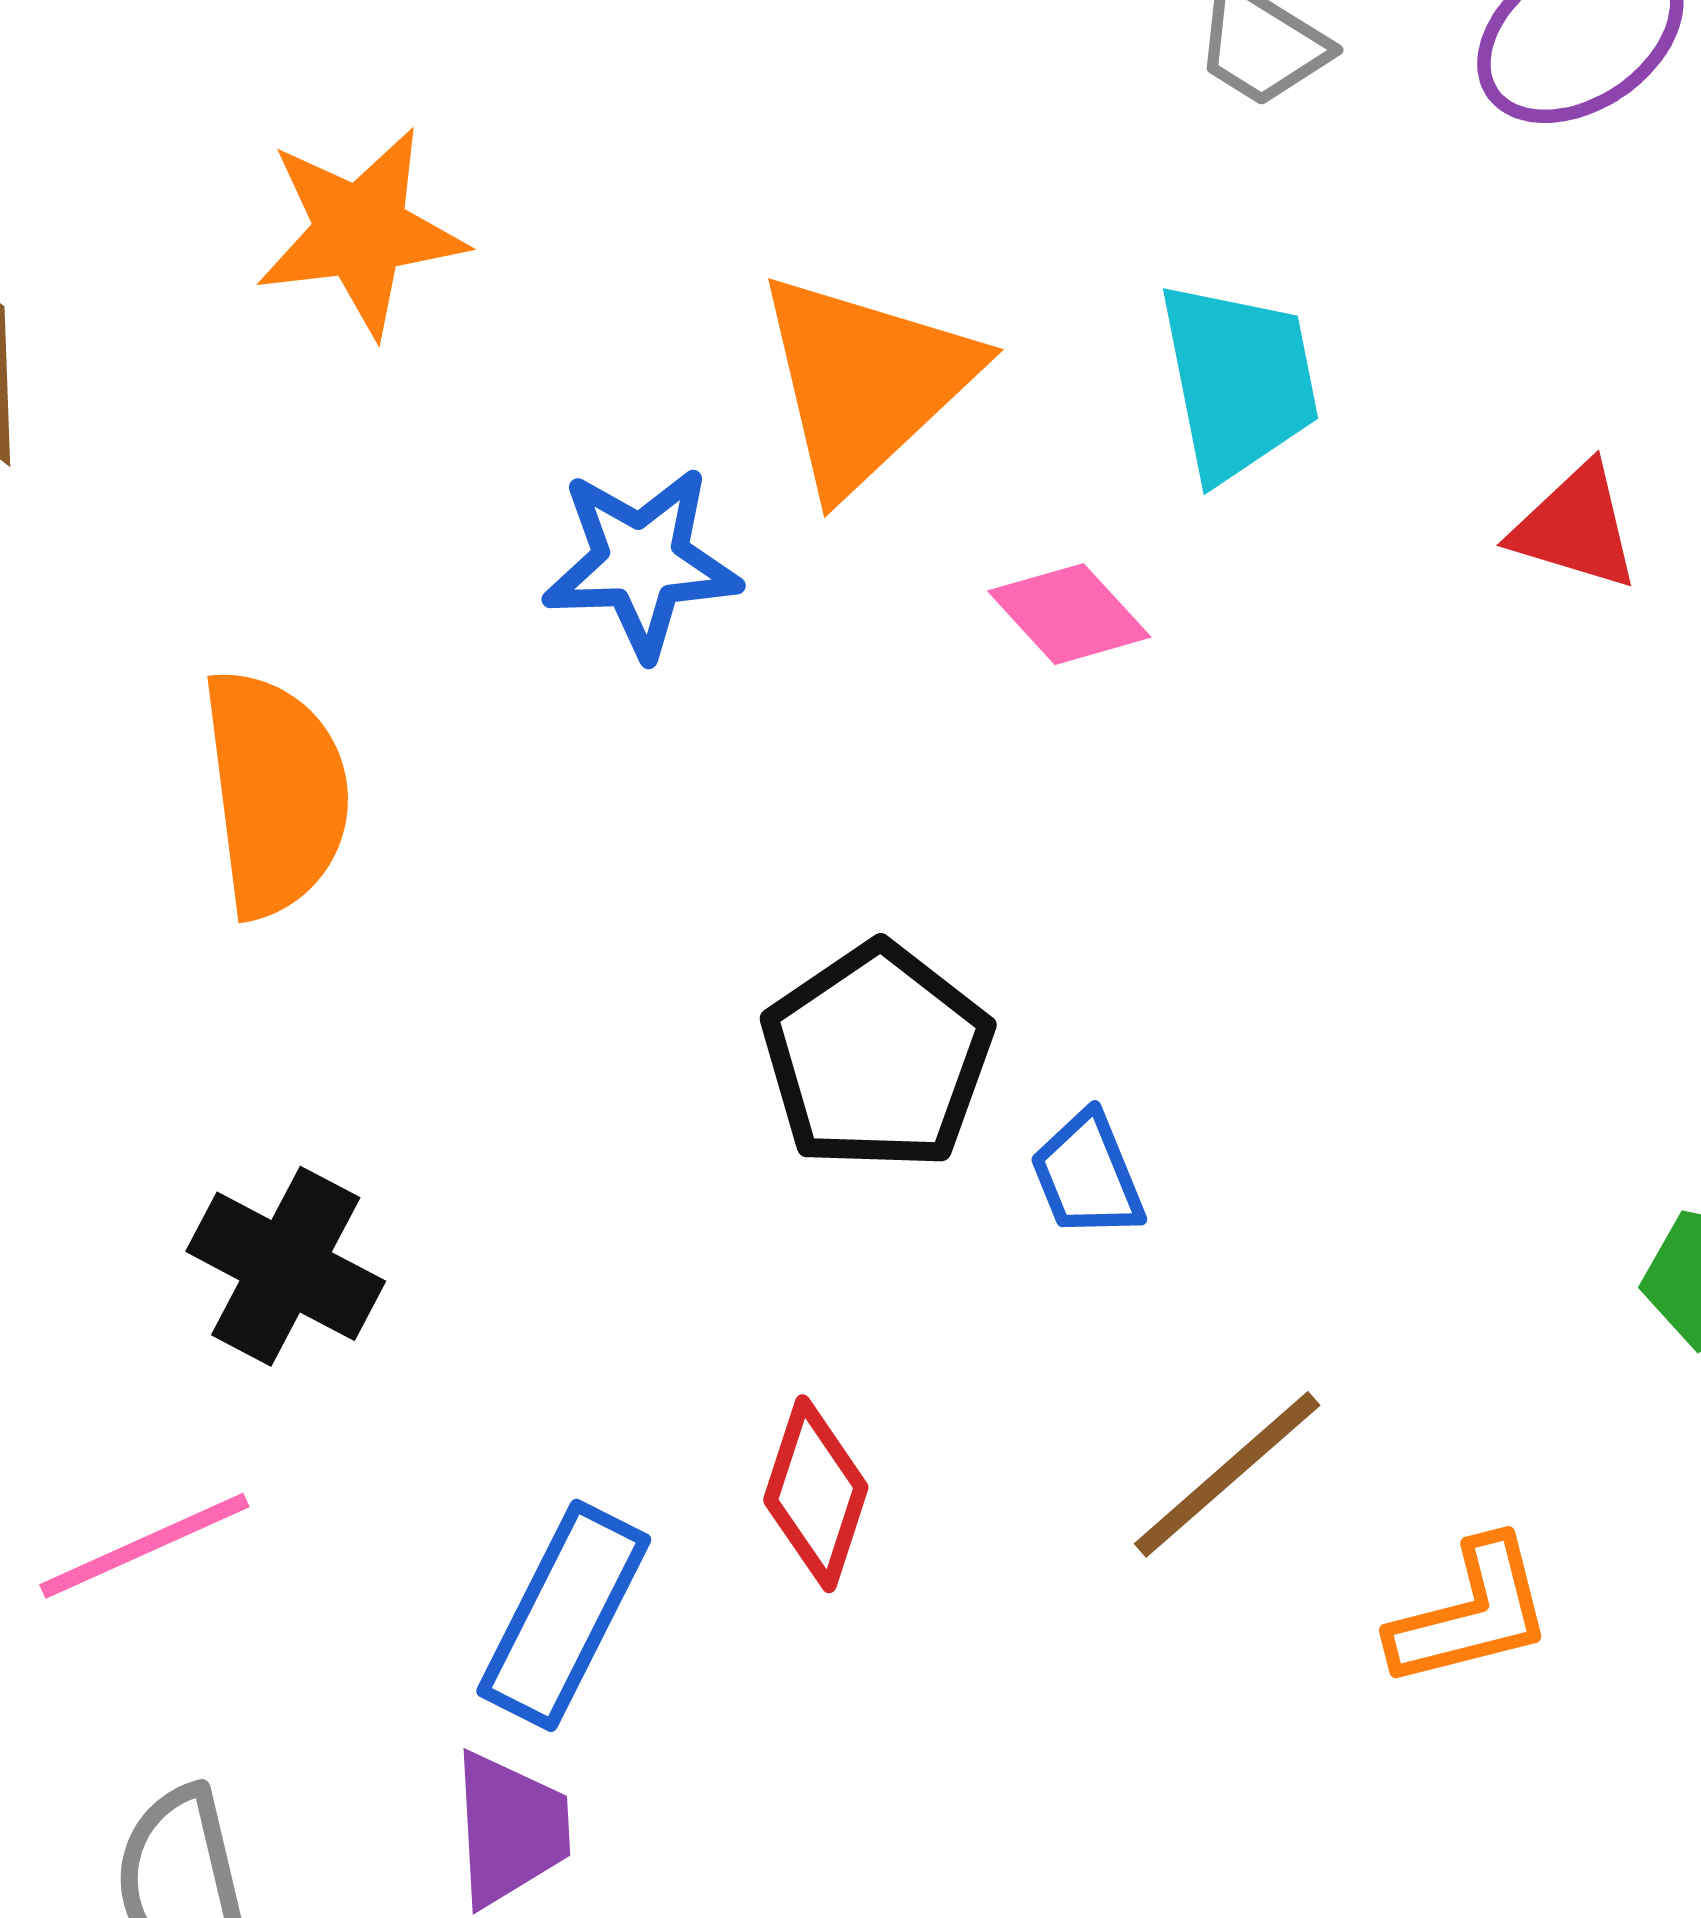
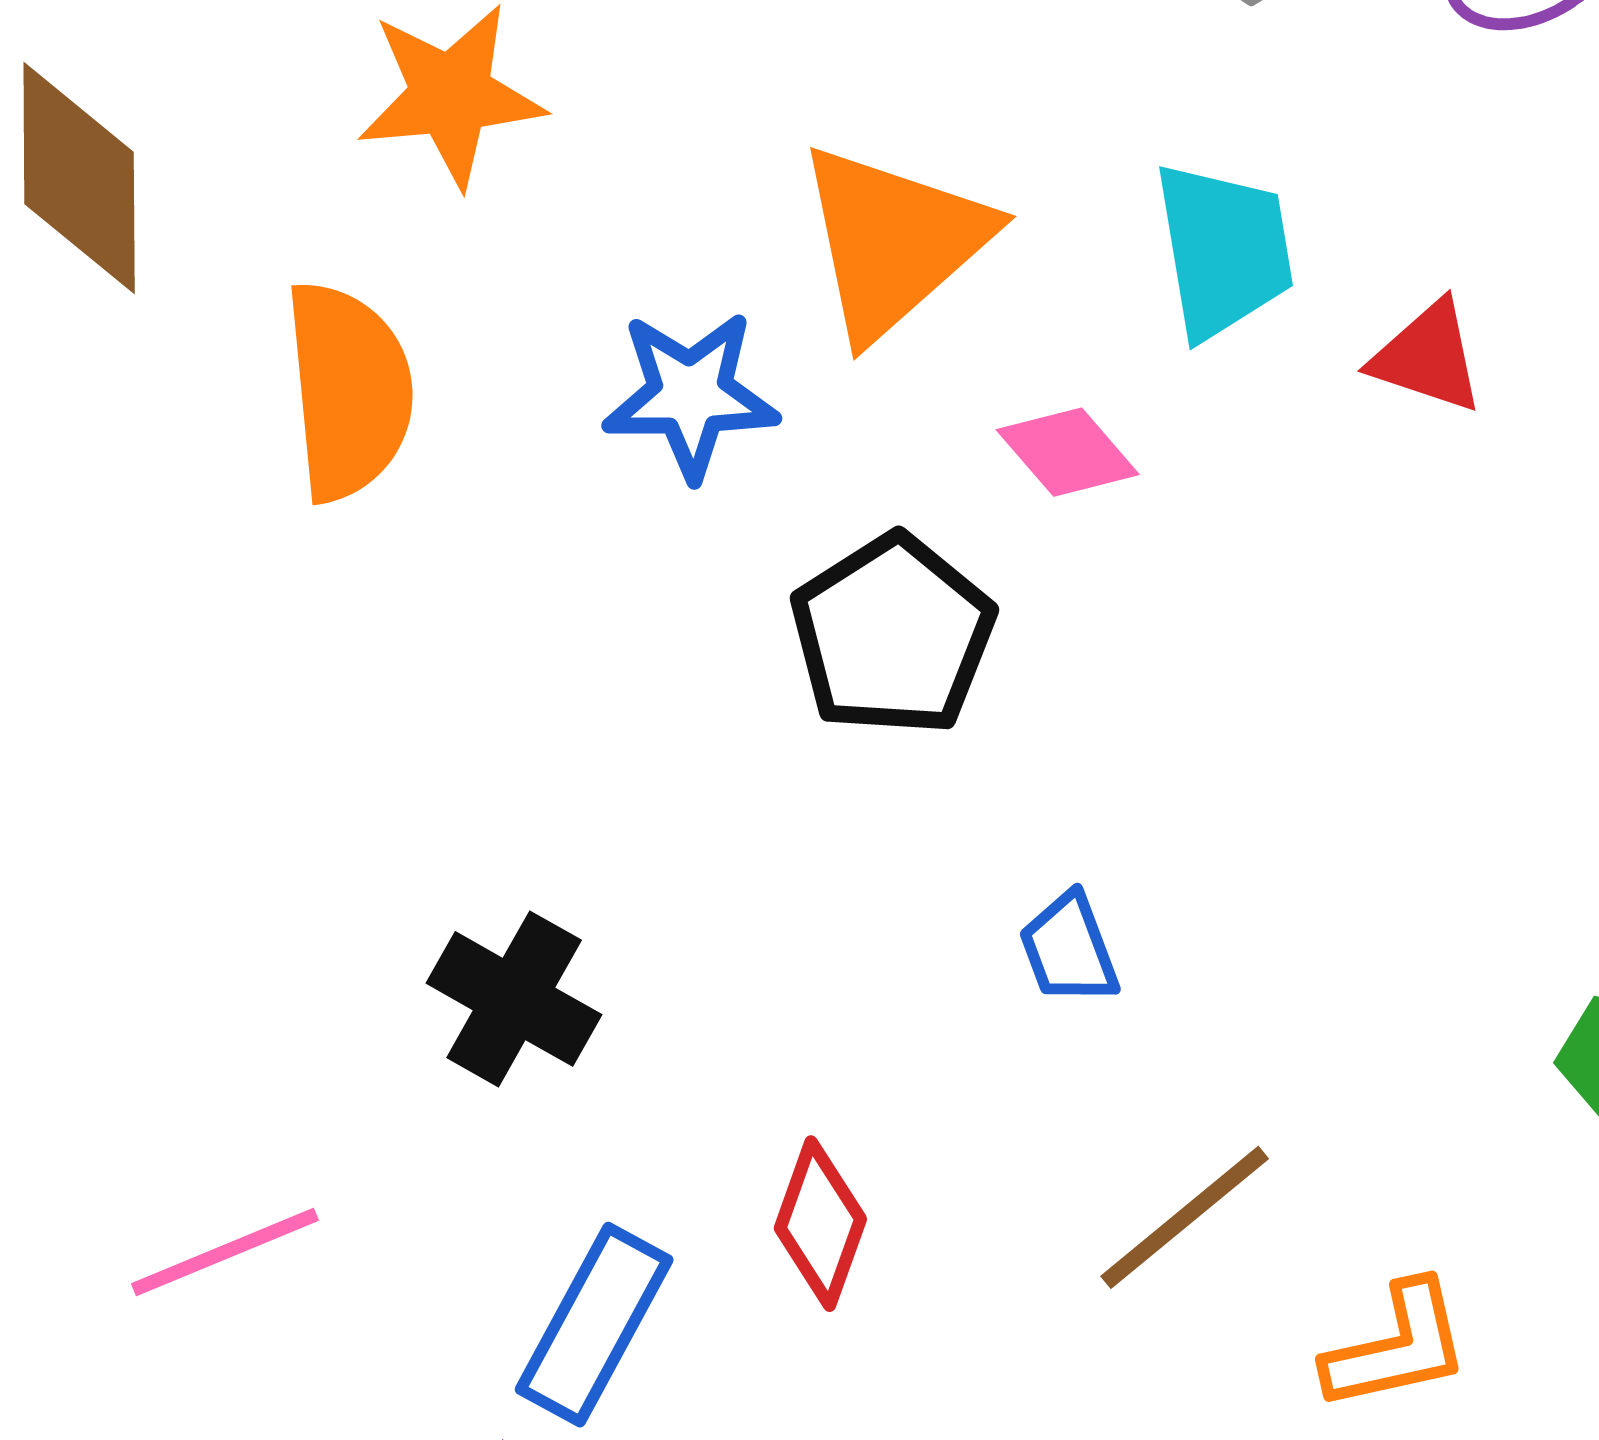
red triangle: (1575, 527) -> (1428, 357), moved
orange semicircle: (276, 793) -> (349, 391), moved
black pentagon: (877, 1057) -> (893, 635), moved
black cross: (286, 1266) -> (514, 999), moved

